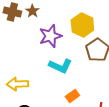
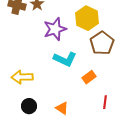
orange rectangle: (72, 96) -> (89, 77), moved

